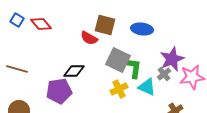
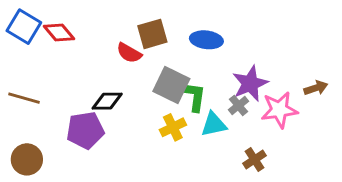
blue square: (17, 20) -> (24, 27), size x1.6
brown square: (105, 25) -> (152, 34), turned -30
cyan triangle: (147, 87) -> (214, 124), turned -36

